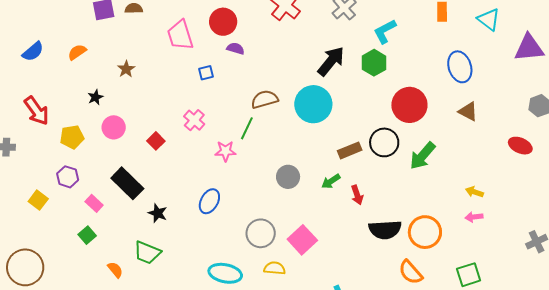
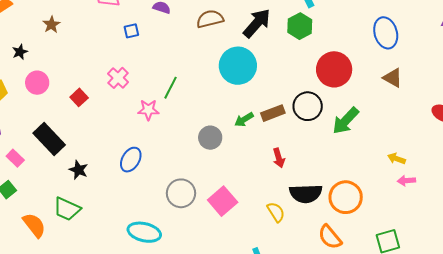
brown semicircle: (265, 99) -> (210, 19), moved
green arrow: (331, 181) -> (244, 120), moved
pink arrow: (474, 217) -> (406, 181), moved
yellow semicircle: (275, 268) -> (276, 212), moved, turned 50
orange semicircle: (115, 270) -> (34, 225), size x1.5

